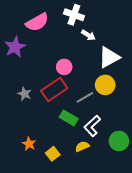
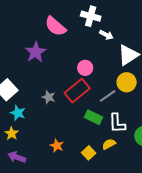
pink semicircle: (37, 22) -> (55, 26), turned 75
white L-shape: (92, 126) -> (117, 123), turned -45
yellow square: (53, 154) -> (89, 153), moved

